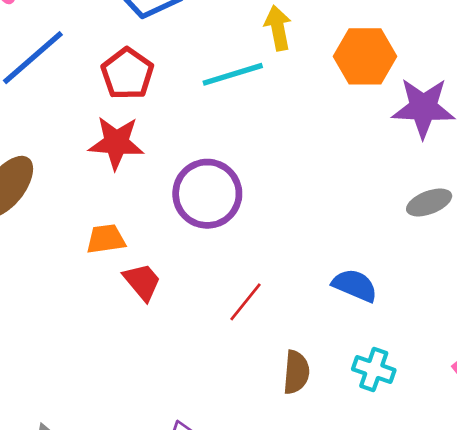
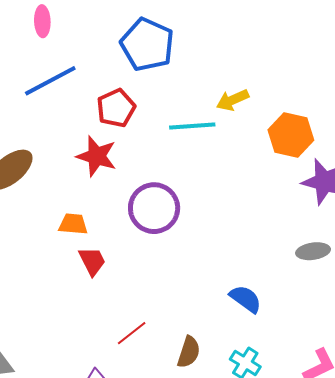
yellow arrow: (278, 28) -> (233, 100), turned -116
red line: (246, 302) -> (132, 333), moved

